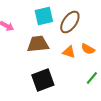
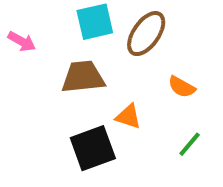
orange triangle: (69, 52) -> (128, 117), moved

